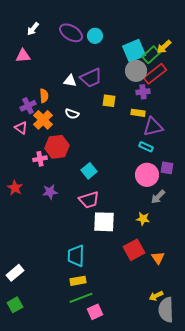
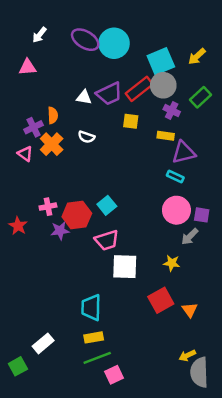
cyan circle: (95, 36) -> (114, 43), size x1.6
green rectangle: (151, 55) -> (200, 97), moved
red rectangle: (155, 74) -> (139, 89), moved
purple cross: (143, 92) -> (172, 110), turned 32
red hexagon: (57, 147) -> (77, 215), moved
pink cross: (40, 159) -> (48, 207), moved
purple square: (167, 168) -> (202, 215), moved
white rectangle: (15, 273) -> (43, 343), moved

